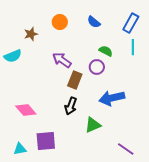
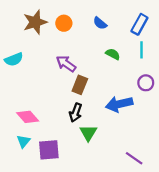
brown star: (31, 34) -> (35, 22), moved, size x1.6
purple circle: (97, 67) -> (146, 83), moved
green triangle: (93, 125) -> (88, 133), moved, turned -36
cyan triangle: (20, 149) -> (23, 141), moved, turned -40

